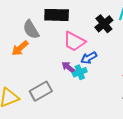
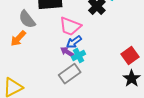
blue arrow: (89, 58) -> (74, 42), moved
gray rectangle: (41, 91) -> (70, 74), moved

